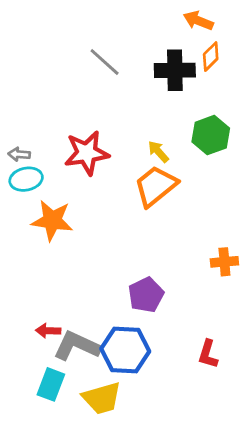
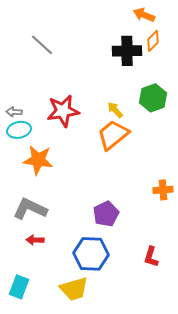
gray line: (105, 62) -> (42, 45), moved
gray L-shape: (77, 346) -> (30, 209), moved
cyan rectangle: (51, 384) -> (19, 287), moved

